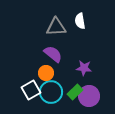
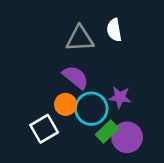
cyan circle: (51, 92) -> (91, 109), moved

